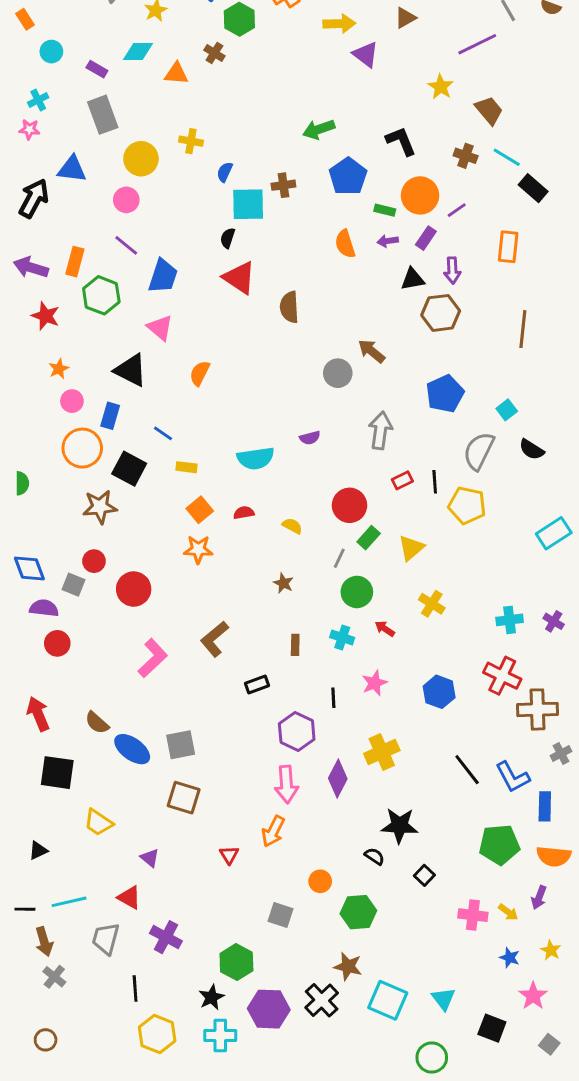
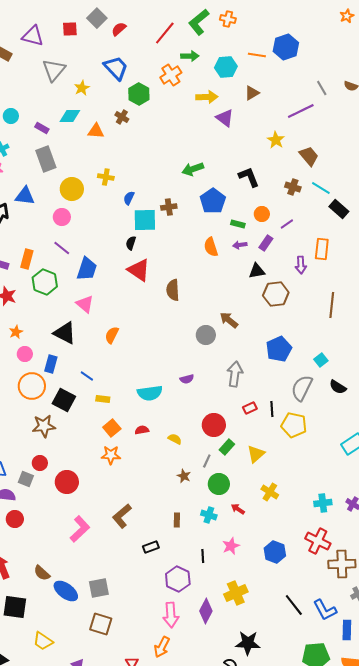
orange circle: (420, 195) -> (262, 214), size x0.6
purple arrow: (452, 270) -> (301, 265), moved
brown star: (283, 583) -> (184, 476), moved

